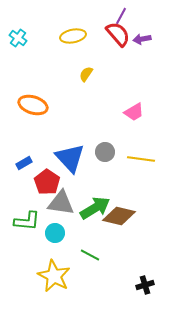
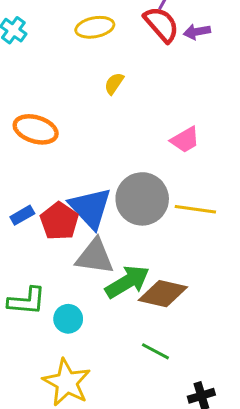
gray circle: (105, 152) -> (142, 199), size x1.8
red pentagon: (47, 182) -> (59, 221), moved
gray triangle: (61, 203) -> (95, 257), moved
green line: (90, 255) -> (155, 351), moved

